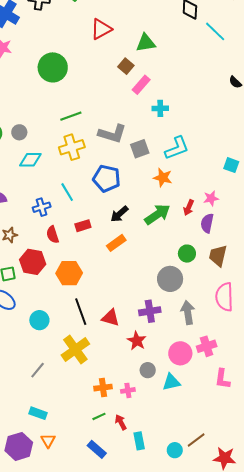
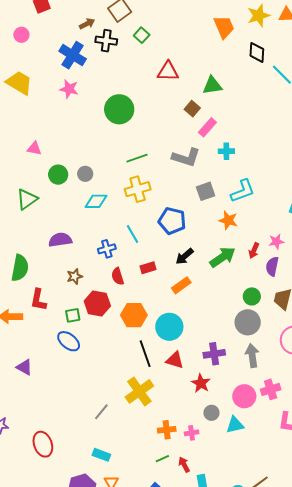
red triangle: (101, 29) -> (168, 71), turned 30
gray L-shape: (112, 134) -> (186, 157), moved
gray circle: (170, 279) -> (248, 322), moved
cyan circle: (39, 320) -> (169, 327), moved, size x1.4

